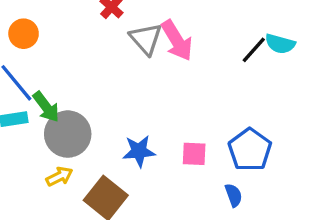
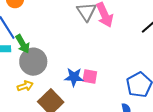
pink square: (194, 154) -> (90, 77), moved

